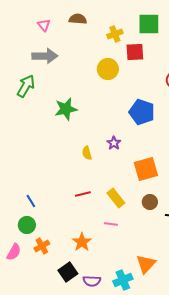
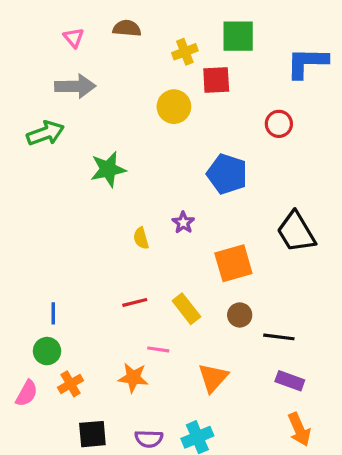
green arrow: (26, 86) -> (45, 133), turned 40
blue line: (31, 201) -> (53, 313), turned 32
pink line: (111, 224) -> (158, 349), moved
orange star: (82, 242) -> (133, 378), turned -30
orange triangle: (146, 264) -> (213, 378), moved
black square: (68, 272) -> (92, 434), moved, turned 30

